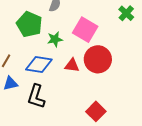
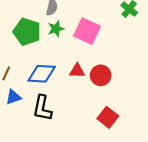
green star: (55, 39) -> (56, 29), moved
red circle: (98, 59) -> (101, 75), moved, size x0.7

